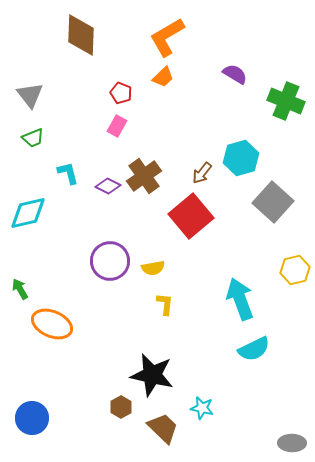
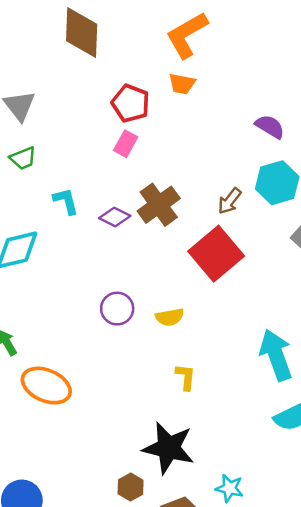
purple semicircle: (235, 74) -> (270, 127), moved
orange trapezoid: (163, 77) -> (182, 84), turned 55
red pentagon: (121, 93) -> (131, 103), size x1.4
purple circle: (110, 261) -> (117, 309), size x0.7
yellow L-shape: (165, 304) -> (186, 377), moved

